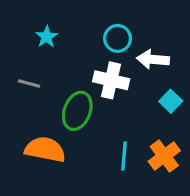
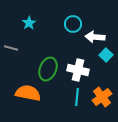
white cross: (111, 80) -> (78, 70), moved
gray line: (29, 84) -> (11, 48), moved
cyan square: (171, 101) -> (106, 55), moved

